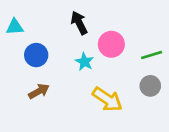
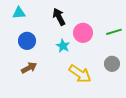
cyan triangle: (15, 27) -> (19, 13), moved
green line: (152, 55) -> (114, 32), moved

